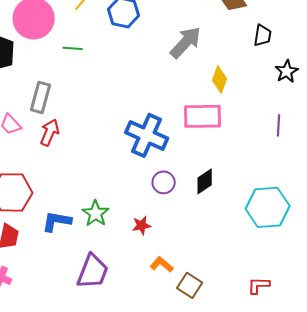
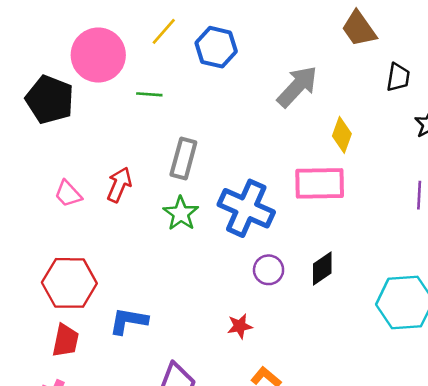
gray rectangle: (41, 97) -> (183, 158), moved
red arrow: (50, 132) -> (119, 185), moved
green star: (96, 213) -> (181, 214), moved

